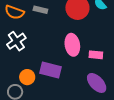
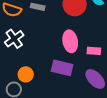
purple rectangle: (50, 70) -> (62, 68), moved

